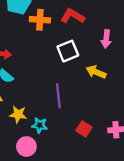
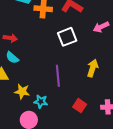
pink arrow: (106, 39) -> (101, 27), turned 56
yellow arrow: (96, 72) -> (93, 68), moved, turned 84

